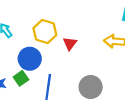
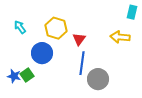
green square: (21, 78) -> (27, 75), moved
blue line: (48, 87) -> (82, 63), moved

